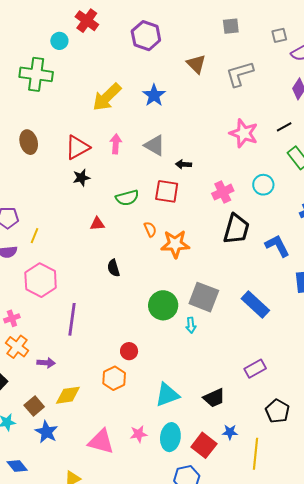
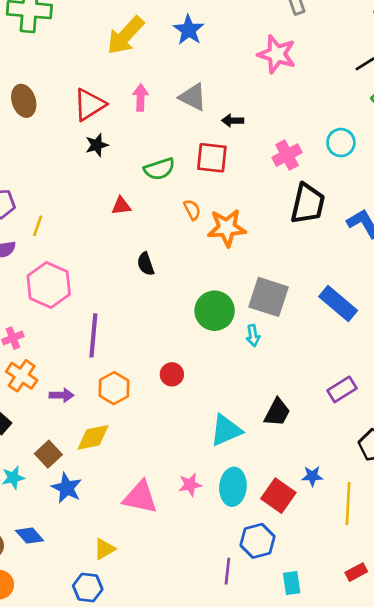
pink star: (244, 133) -> (277, 54), moved
orange hexagon: (114, 378) -> (114, 388), moved
black trapezoid: (214, 398) -> (277, 412), moved, turned -35

